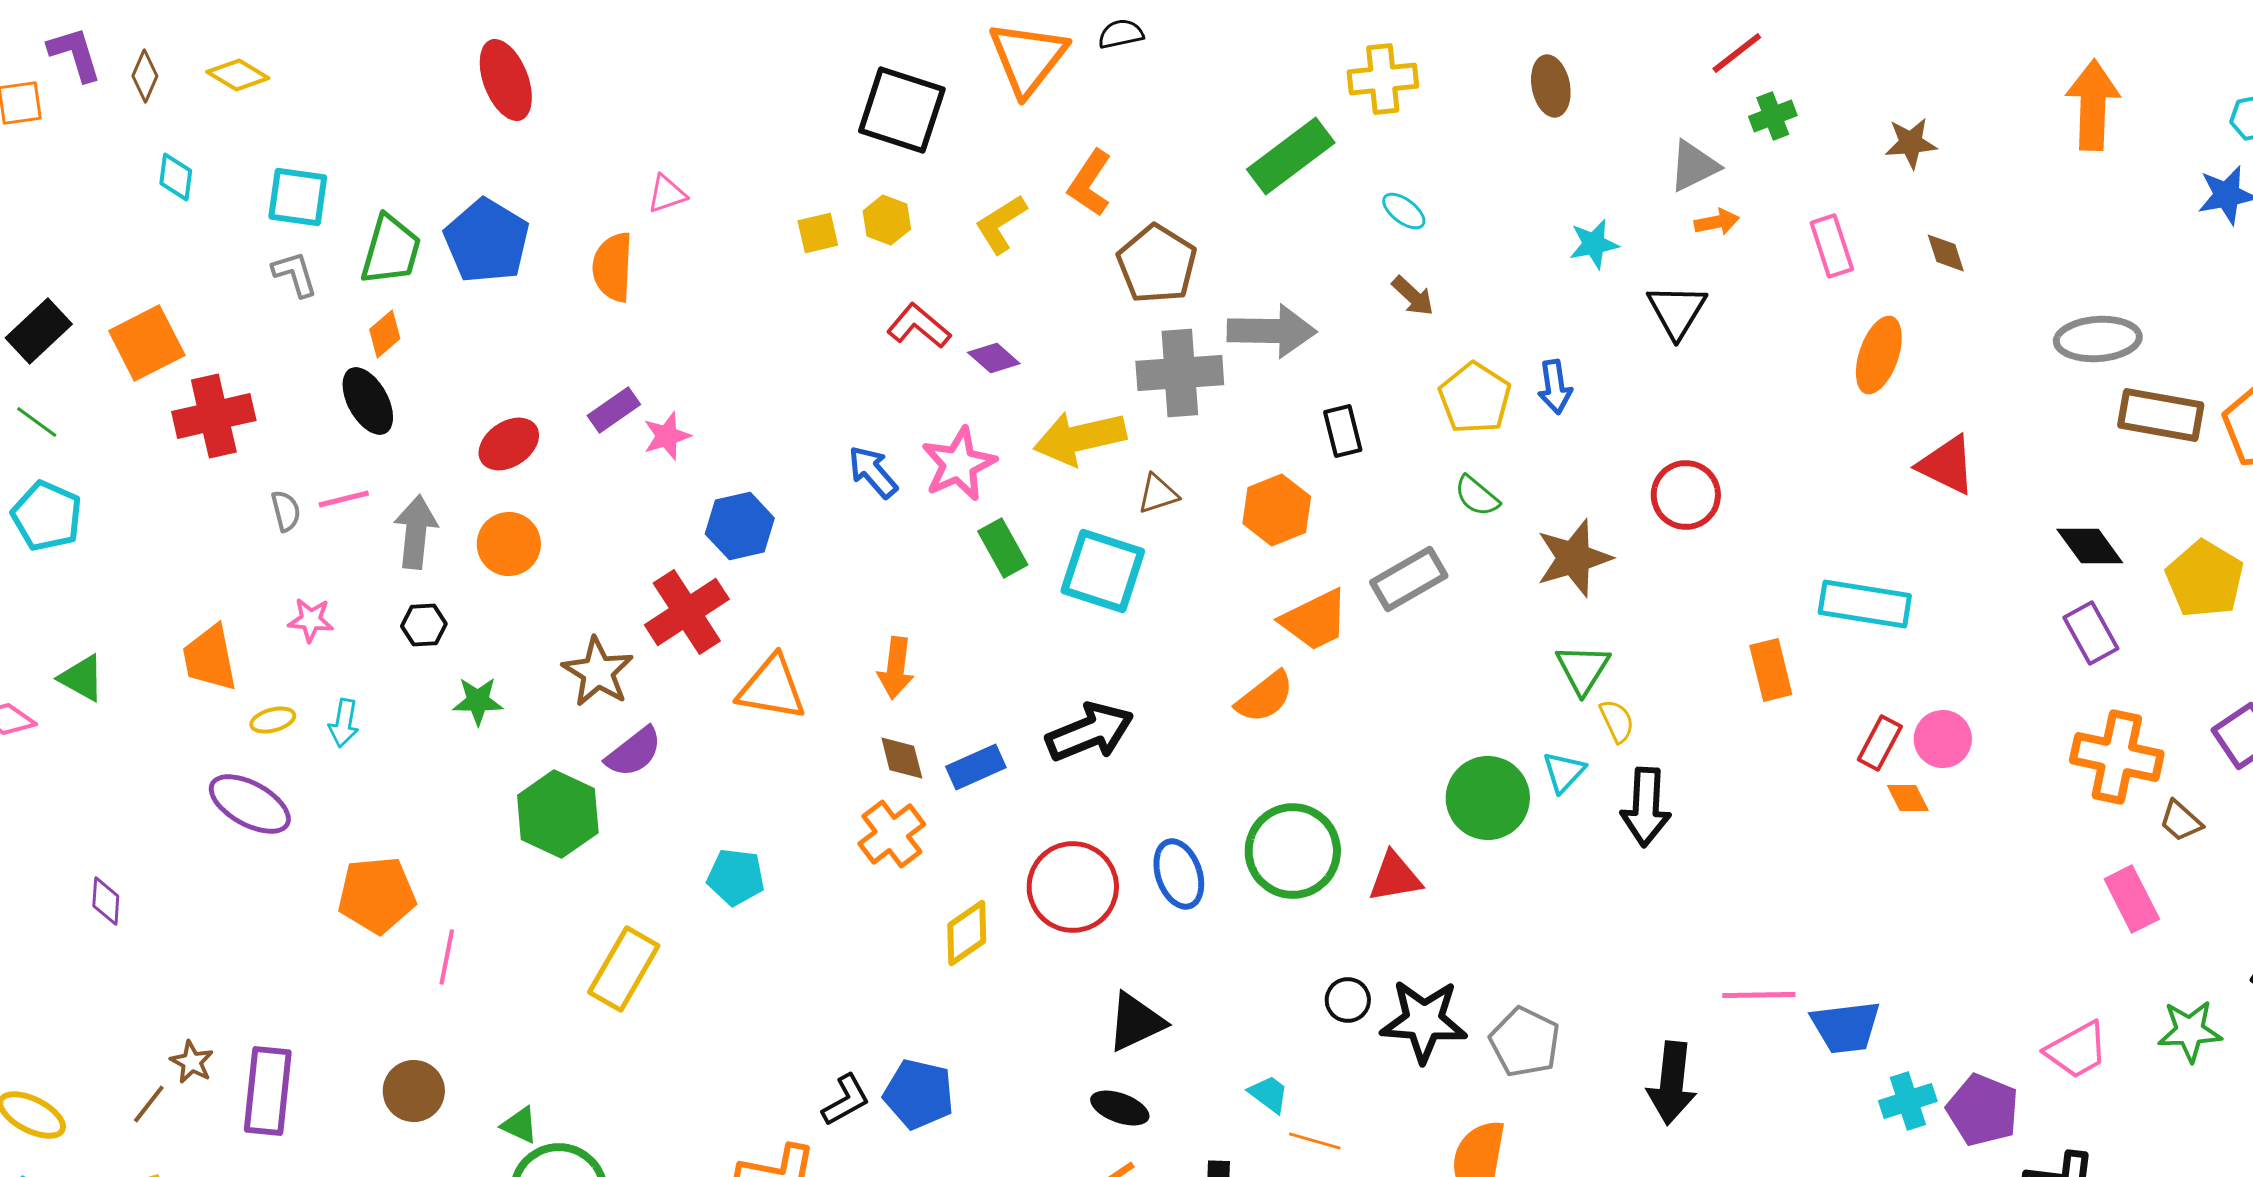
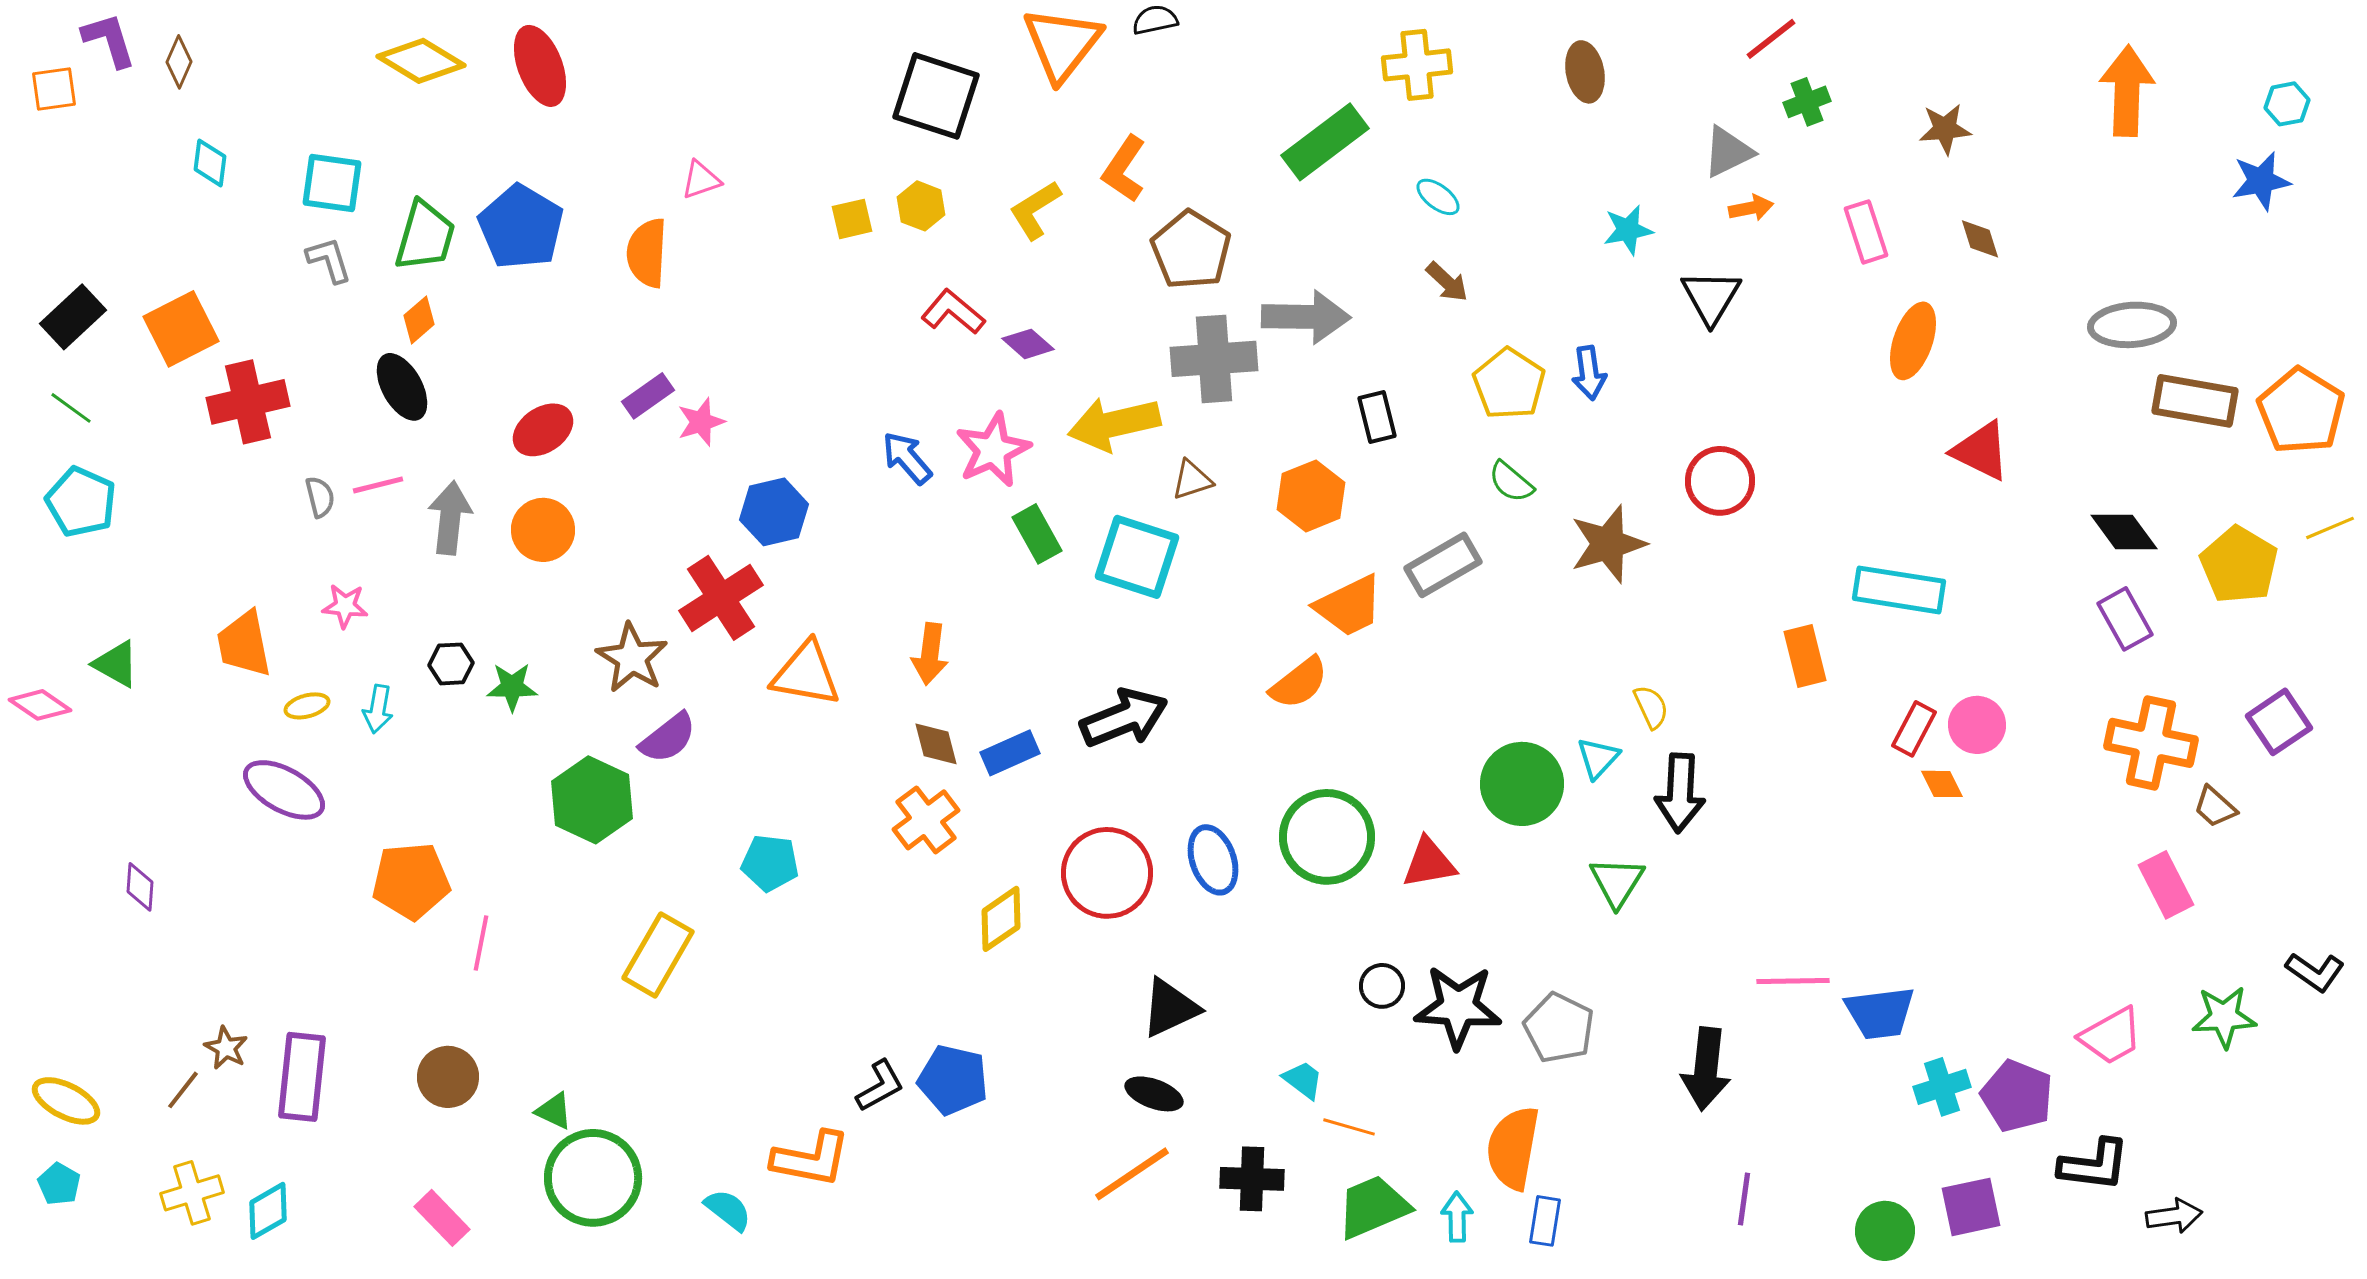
yellow diamond: (238, 75) -> (421, 61), moved, size x1.4
black hexagon: (424, 625) -> (451, 664), moved
green triangle: (1583, 669) -> (1617, 882), moved

